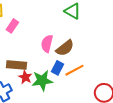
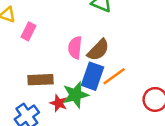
blue rectangle: (57, 68) -> (92, 76), size x1.5
red star: (25, 77) -> (59, 103), moved

